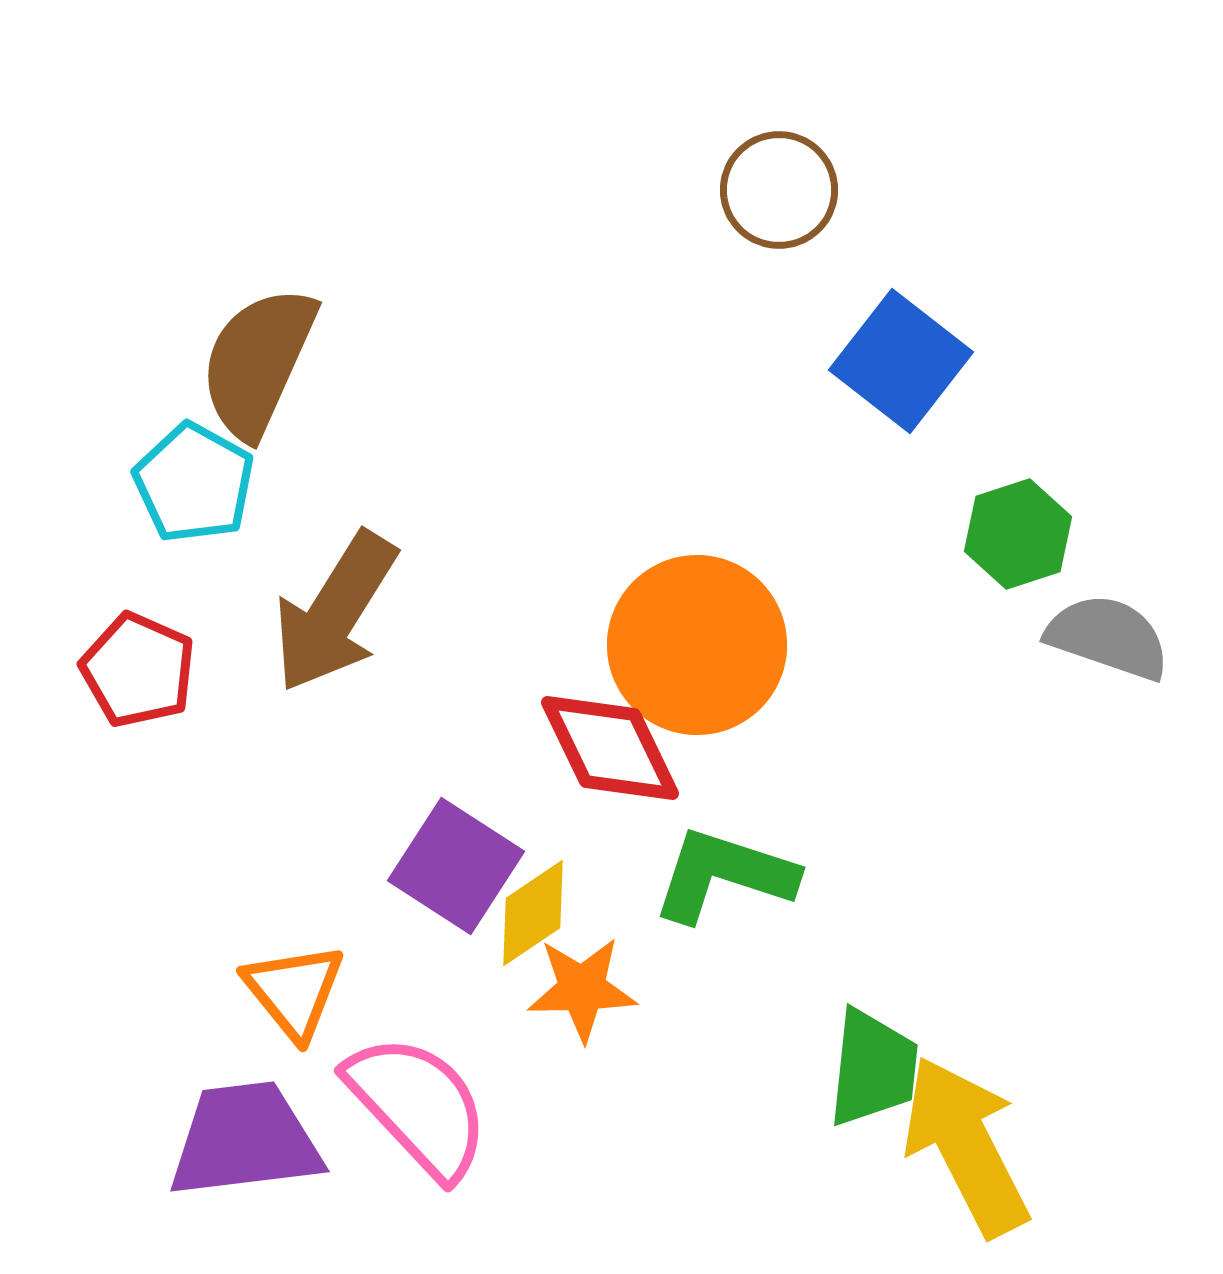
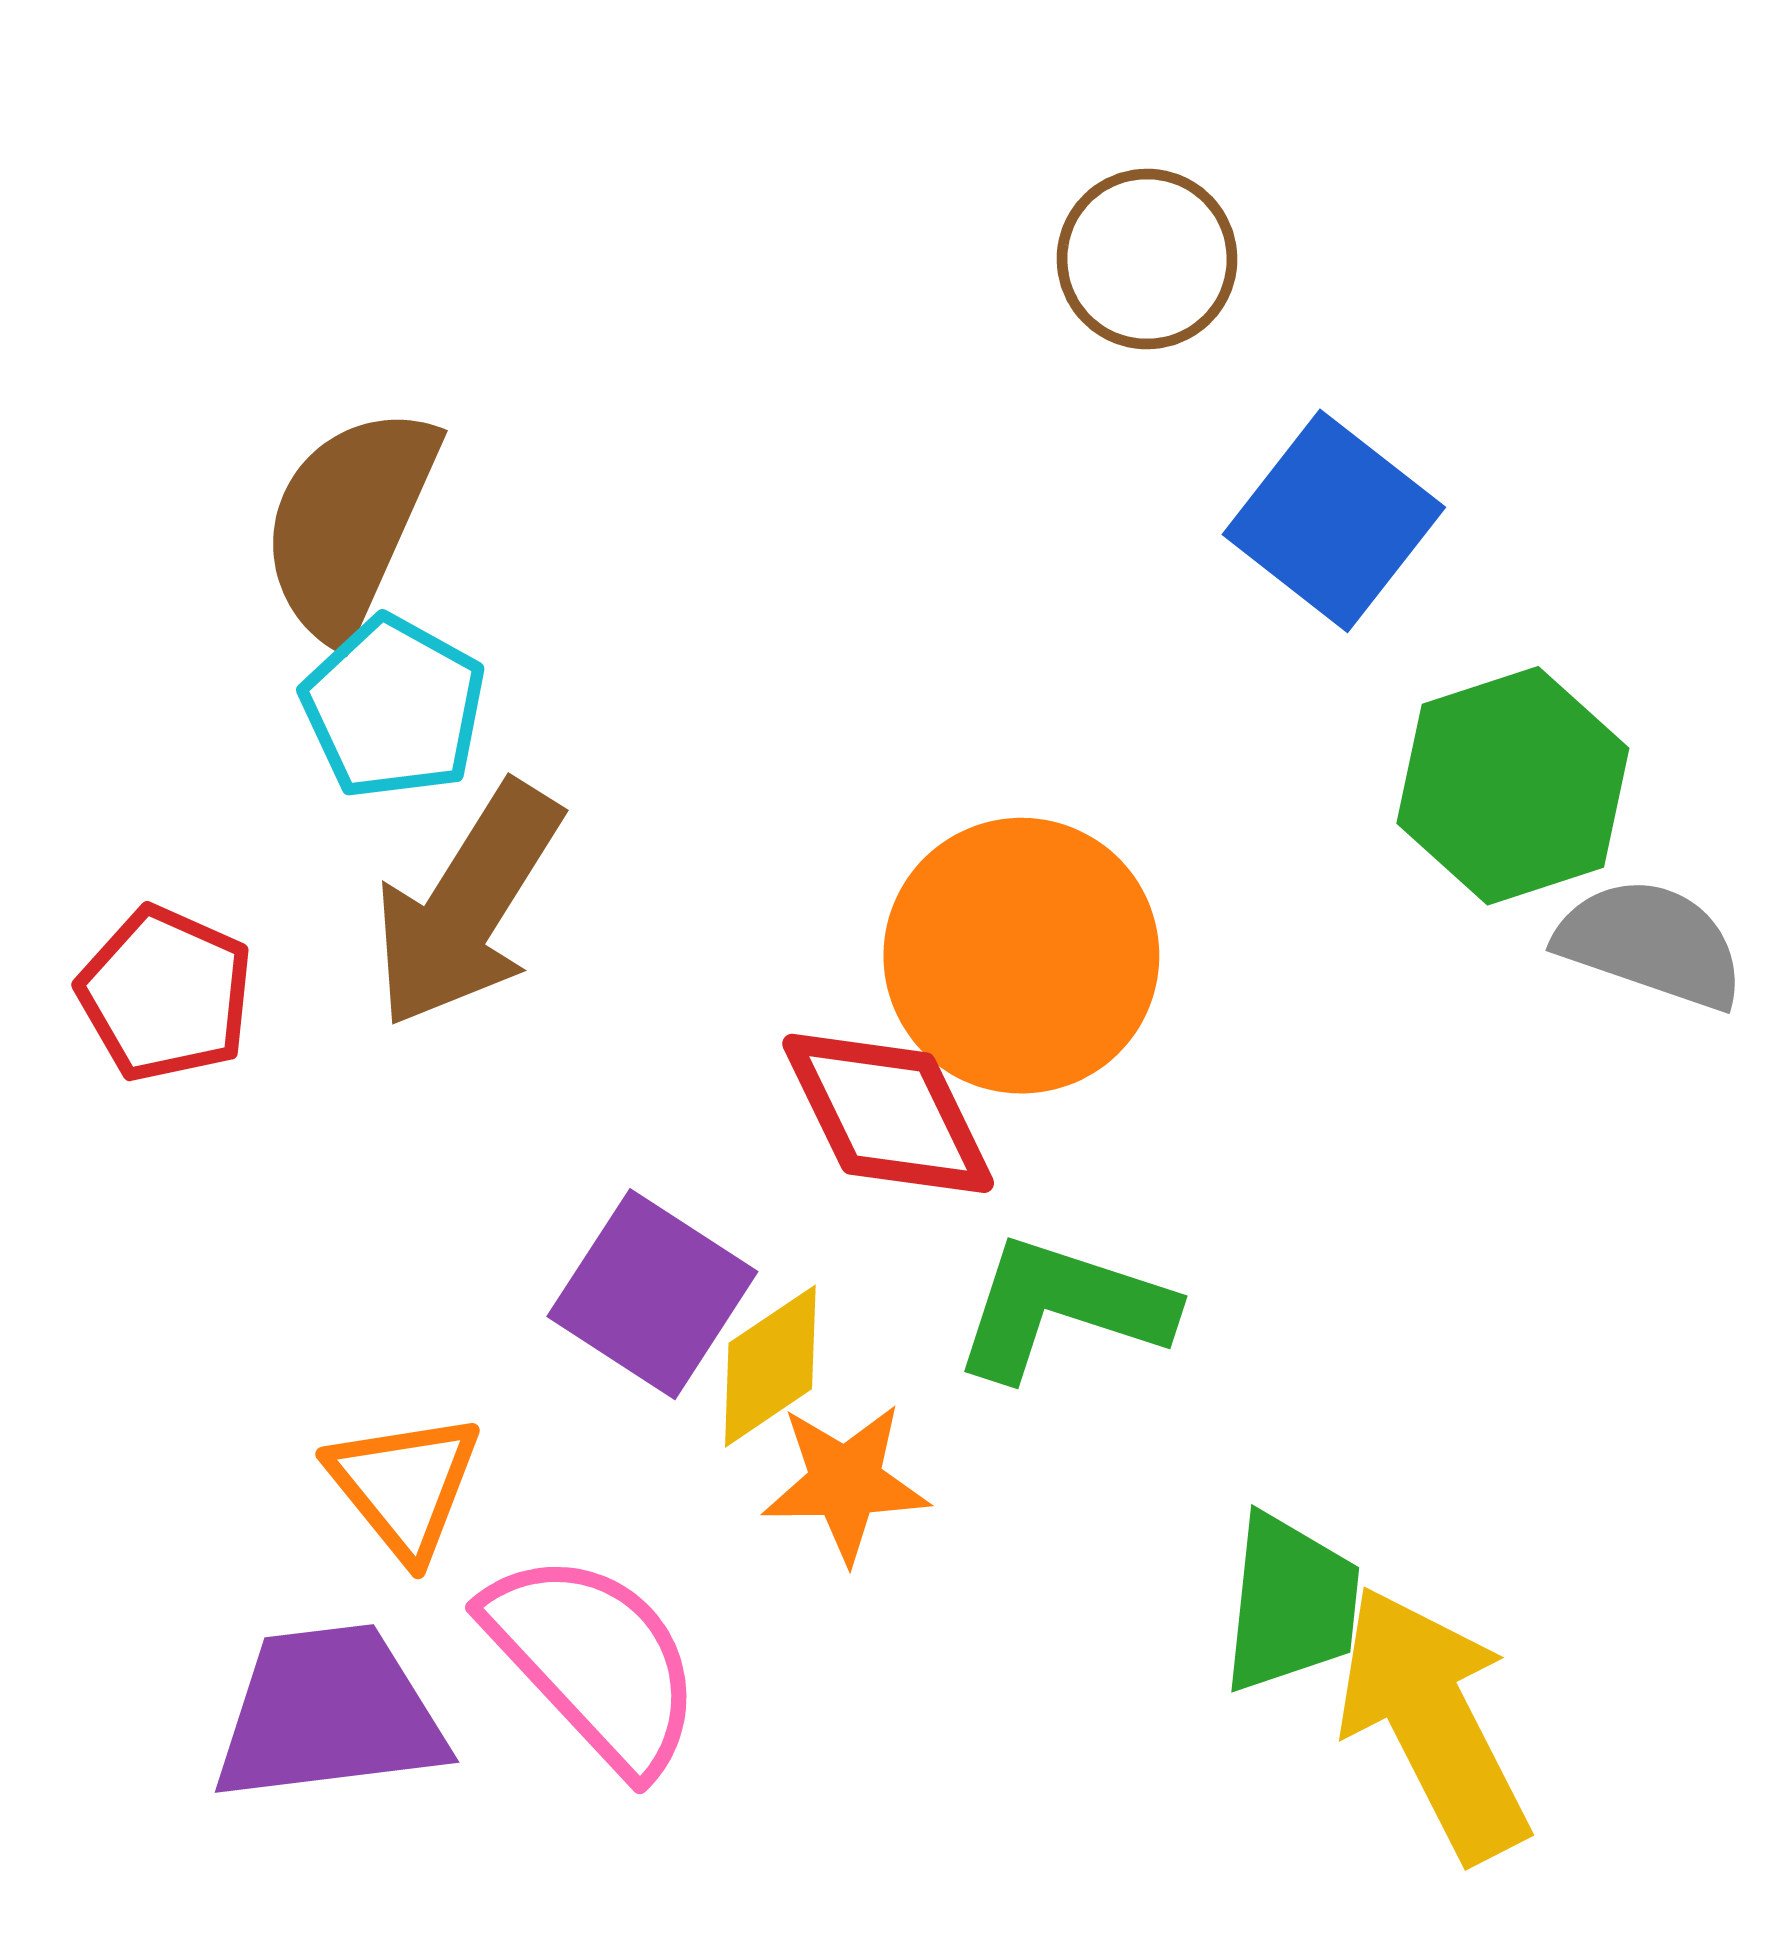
cyan pentagon: (194, 483) -> (394, 708), moved
green hexagon: (1018, 534) -> (1513, 786), size x1.4

